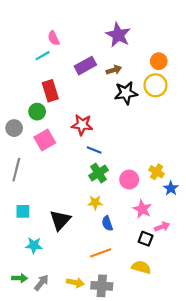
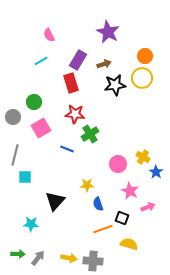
cyan line: (43, 56) -> (41, 61), moved
purple rectangle: (85, 66) -> (78, 60), turned -30
red rectangle: (50, 91) -> (71, 83), moved
blue line: (94, 150) -> (67, 149), moved
green cross: (98, 173) -> (90, 134), moved
cyan square: (23, 211) -> (25, 177), moved
black square: (146, 239) -> (122, 218), moved
orange line: (101, 253) -> (103, 229), moved

